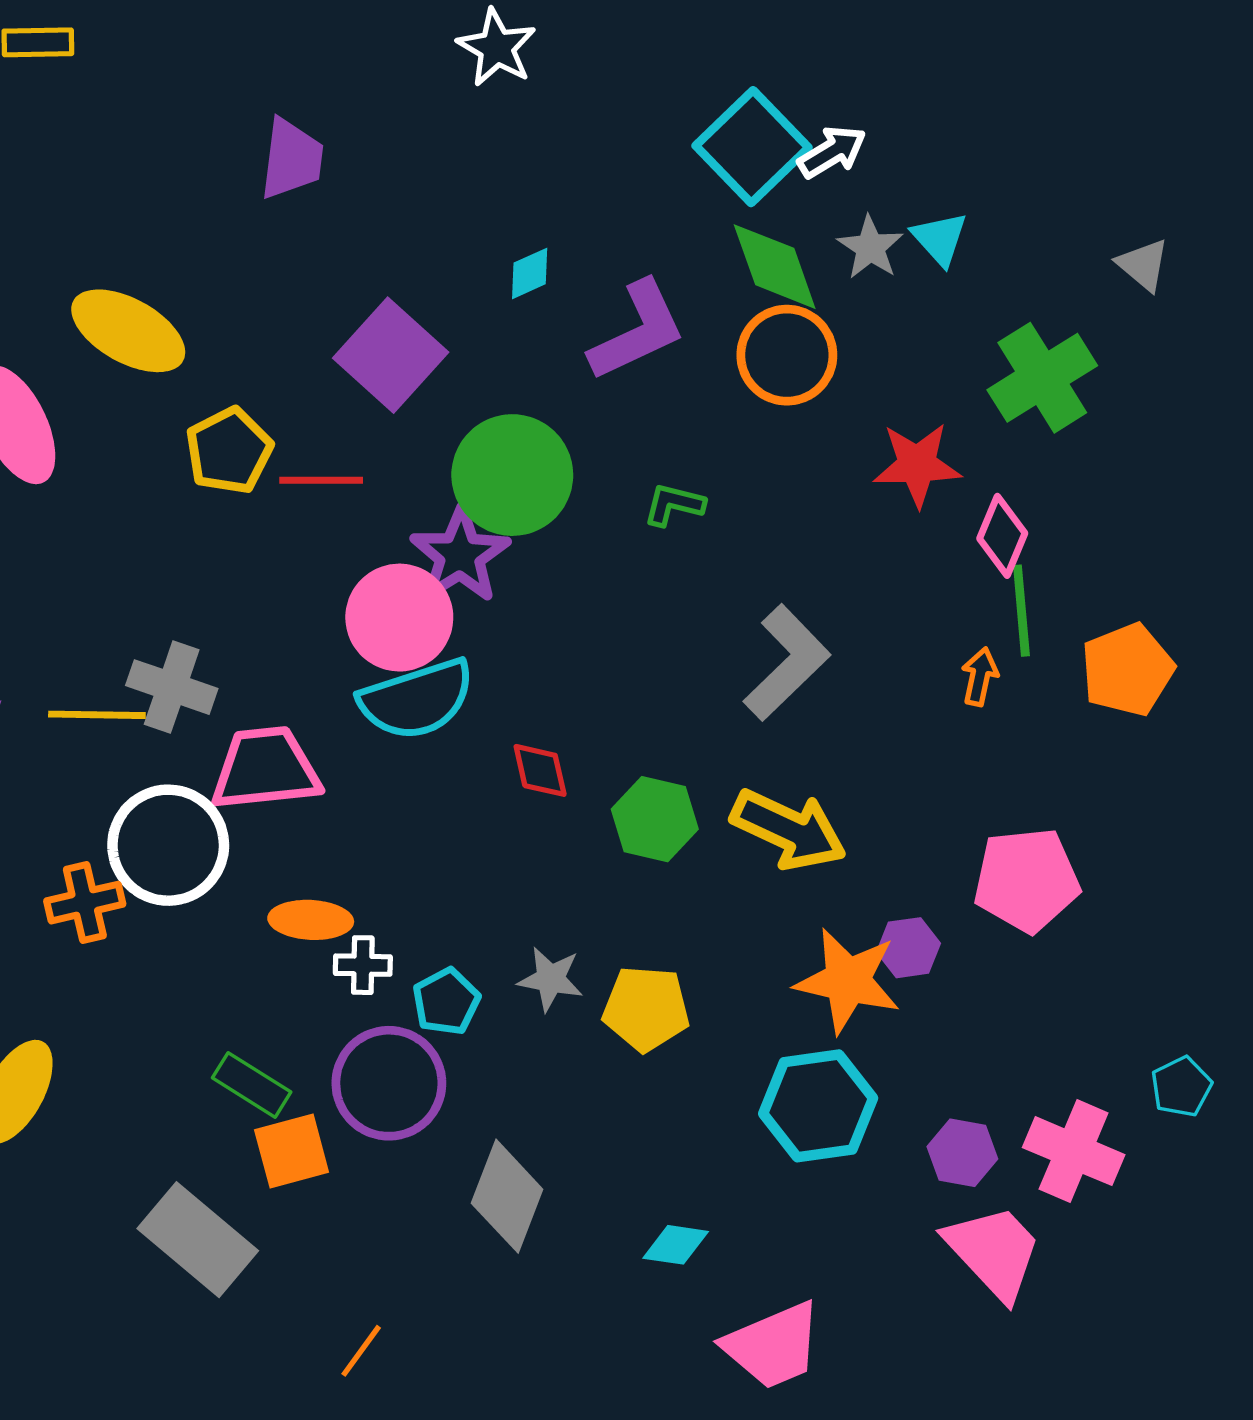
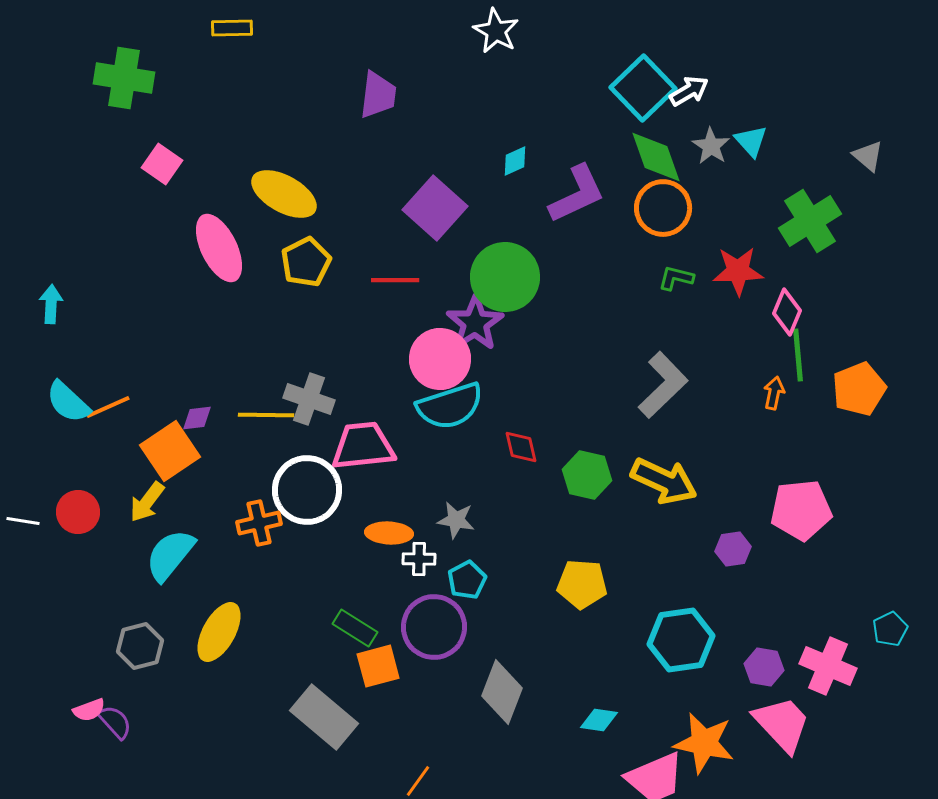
yellow pentagon: (229, 451) -> (306, 262), moved
green L-shape: (674, 505) -> (676, 278), moved
gray star: (550, 979) -> (456, 520), moved
orange star: (848, 981) -> (704, 743), moved

